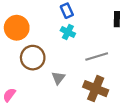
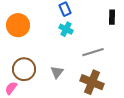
brown circle: (33, 58) -> (24, 69), moved

